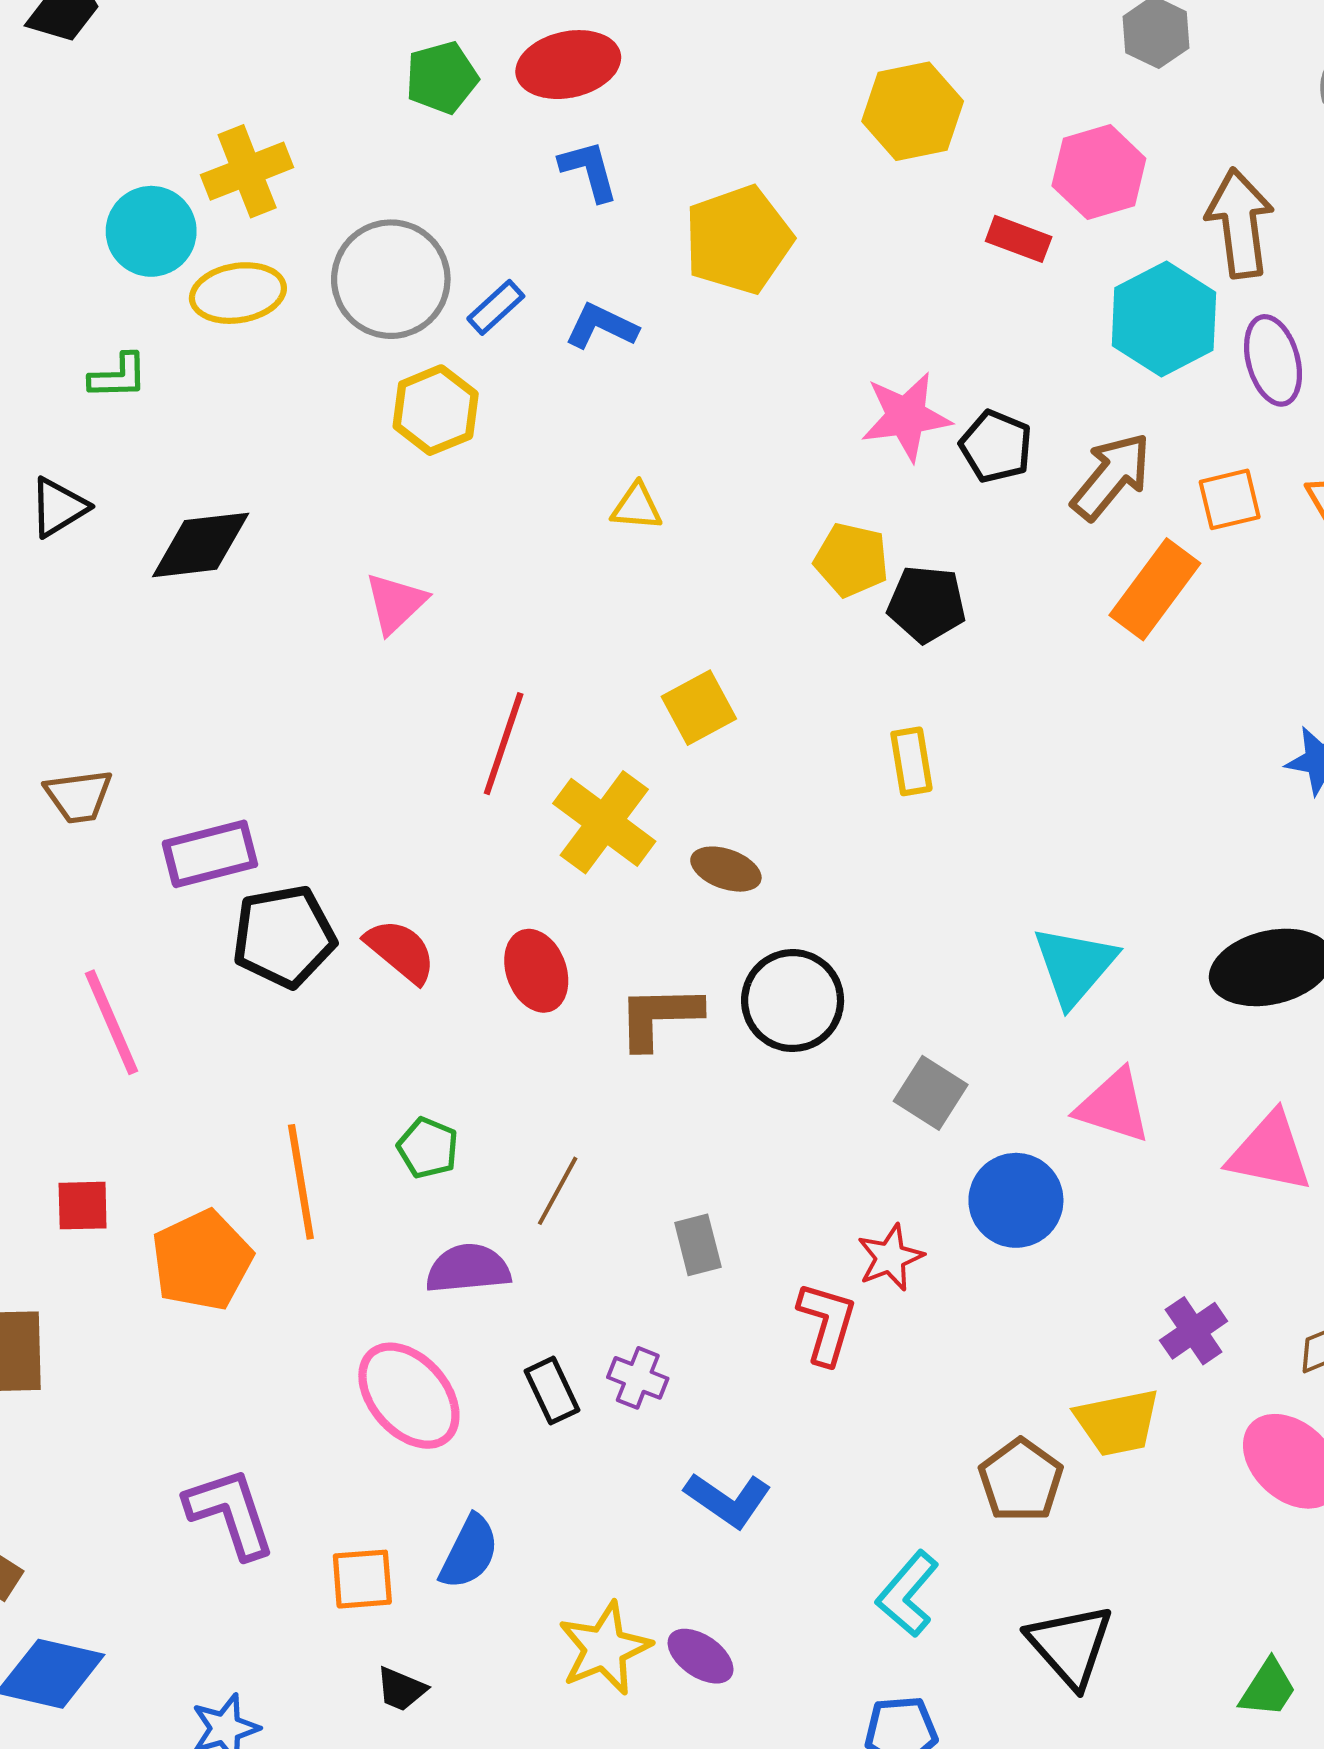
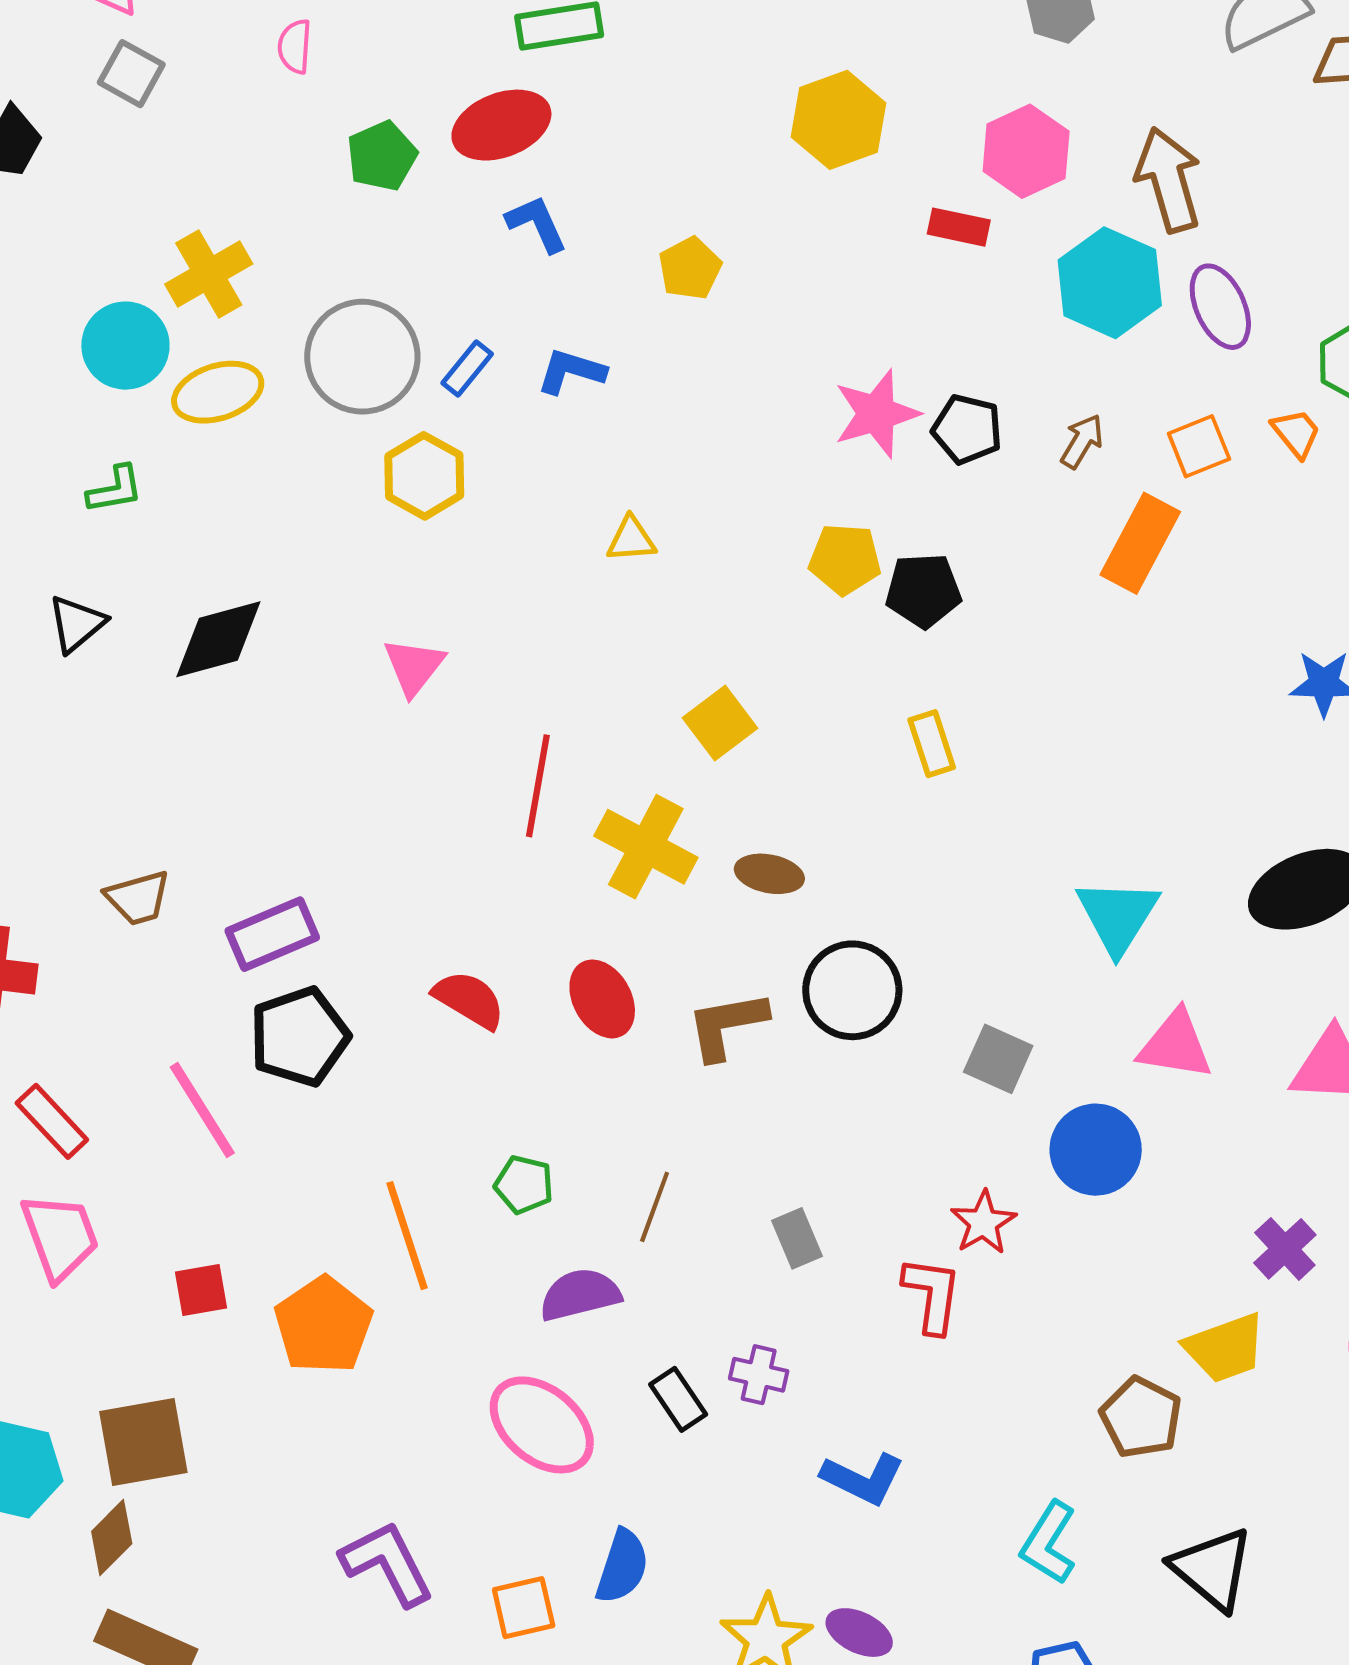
yellow pentagon: (738, 240) -> (690, 268), size x0.6
brown arrow: (1111, 476) -> (1082, 441), size x0.6
black pentagon: (284, 936) -> (299, 1037), moved

